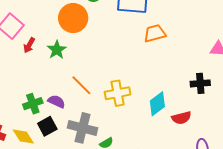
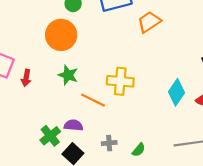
green star: (57, 50) -> (68, 75), moved
yellow cross: (118, 93) -> (120, 81), moved, turned 35
gray cross: (83, 128) -> (109, 143), size x0.5

